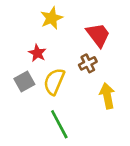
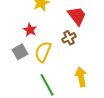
yellow arrow: (107, 96) -> (81, 77), moved

